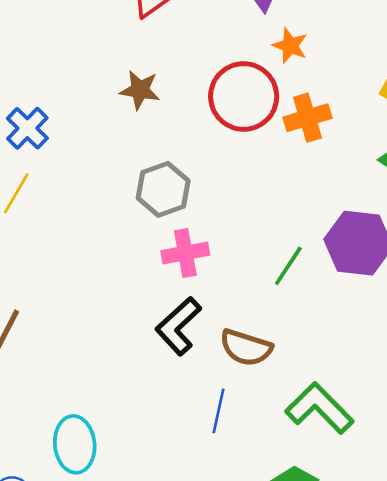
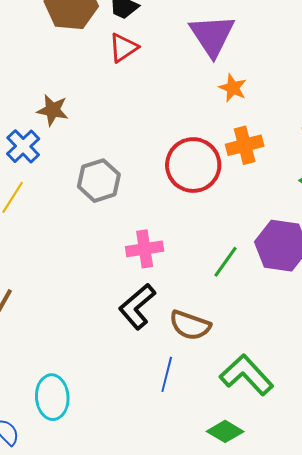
brown star: (140, 90) -> (53, 110), moved
red circle: (244, 96) -> (193, 165), moved
gray hexagon: (163, 189) -> (99, 181), moved

